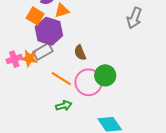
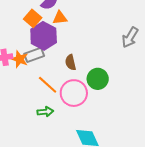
green circle: (105, 75) -> (98, 79), moved

